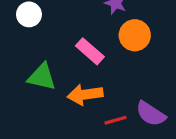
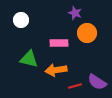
pink rectangle: (90, 51) -> (59, 43), turned -42

